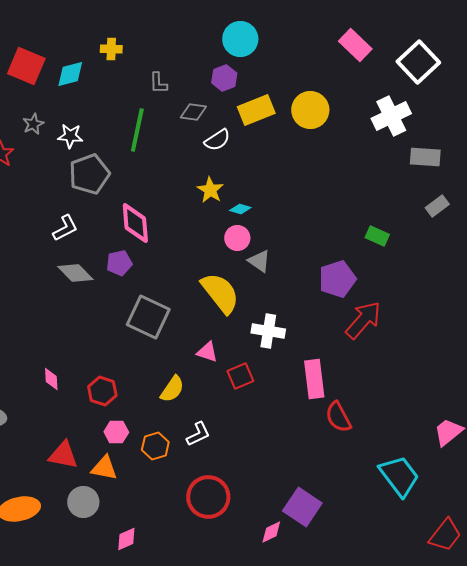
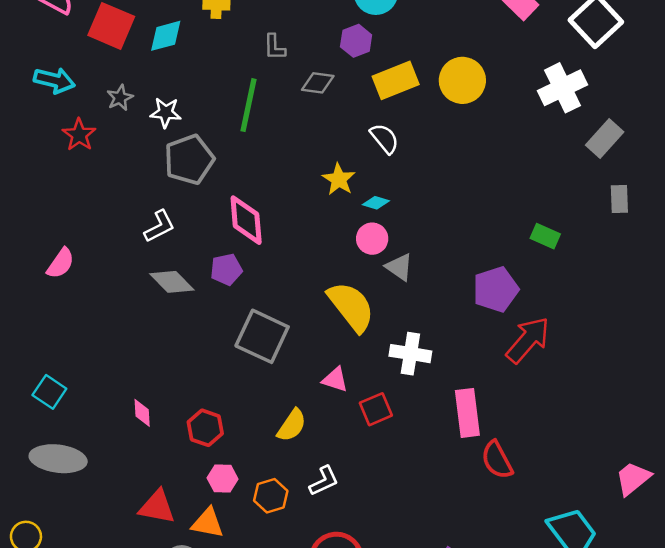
white semicircle: (217, 140) -> (384, 138), moved, turned -96
gray rectangle: (425, 157) -> (605, 138), turned -52
gray rectangle: (437, 206) -> (619, 199), turned -55

